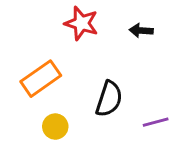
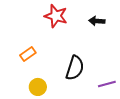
orange rectangle: (41, 79) -> (28, 54), size x0.6

